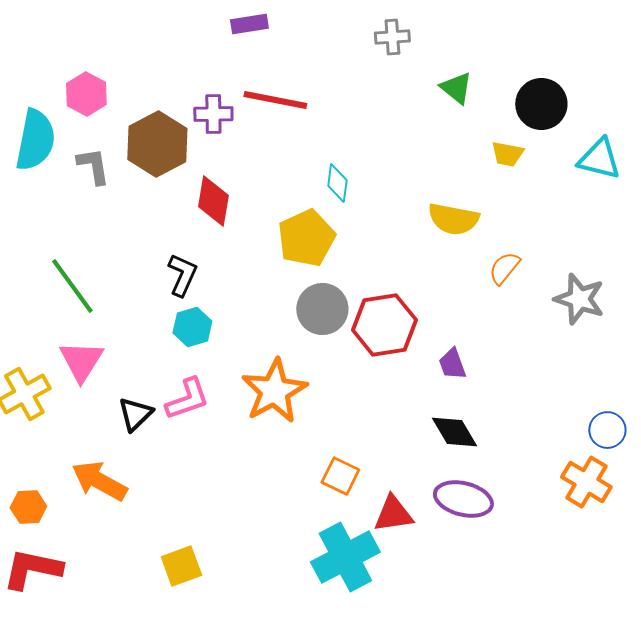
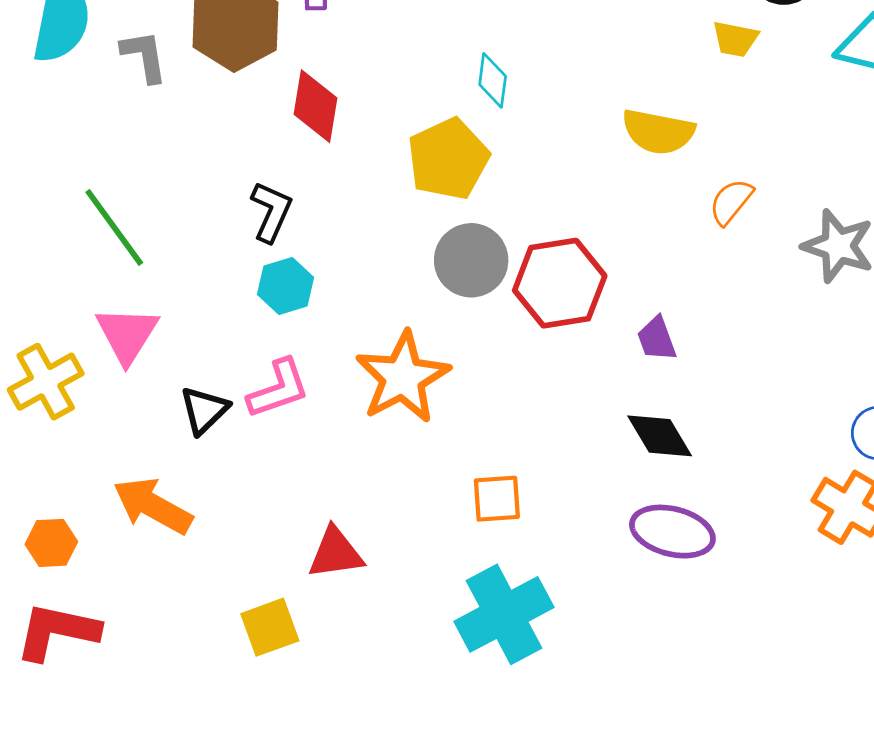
orange square: (340, 476) -> (497, 499), turned -30
red triangle: (393, 514) -> (336, 553), moved

